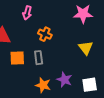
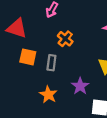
purple star: (64, 80) -> (80, 86), moved

